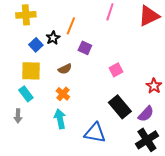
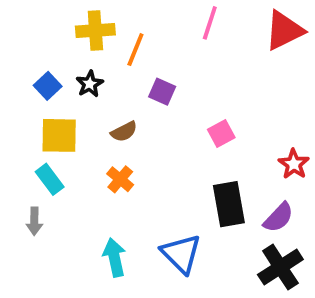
yellow cross: (26, 15) -> (95, 31), moved
black star: (53, 38) -> (90, 84), moved
blue square: (36, 45) -> (48, 86), moved
black rectangle: (120, 107) -> (229, 204), turned 30
cyan arrow: (60, 119) -> (114, 257), moved
blue triangle: (95, 133) -> (181, 254), turned 35

